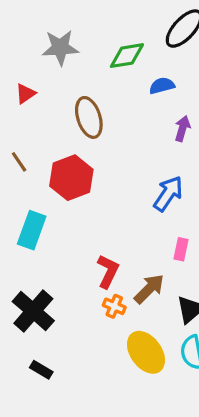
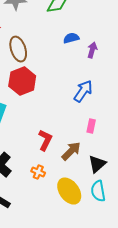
blue semicircle: (162, 86) -> (71, 38), moved
brown ellipse: (89, 117) -> (18, 49), moved
orange cross: (114, 306) -> (38, 172), moved

